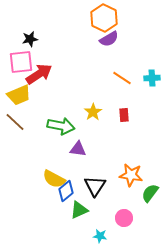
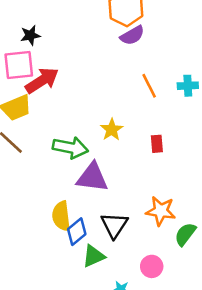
orange line: (122, 78) -> (149, 86), turned 30
red rectangle: (124, 115) -> (157, 144), moved
purple triangle: (78, 149) -> (92, 177), size x1.5
yellow semicircle: (54, 179) -> (61, 216), turned 55

